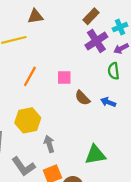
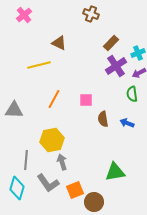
brown triangle: (35, 16) -> (59, 43), turned 35
brown semicircle: (82, 98) -> (103, 119), turned 35
gray arrow: (49, 144) -> (62, 162), moved

